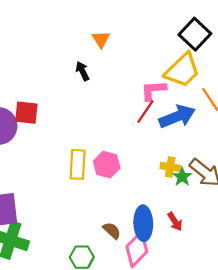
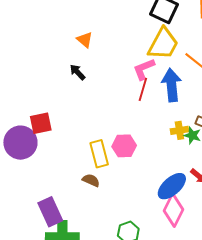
blue arrow: (177, 117) -> (172, 85), turned -56
blue ellipse: (143, 223) -> (172, 186), turned 68
brown semicircle: (112, 231) -> (91, 180), moved

